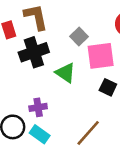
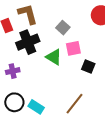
pink square: (101, 56) -> (73, 48), moved, size x0.7
purple cross: (38, 107) -> (13, 71), moved

